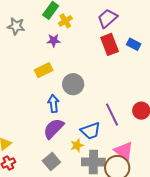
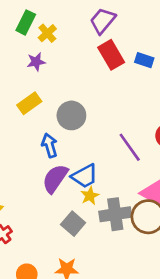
blue rectangle: (134, 44) -> (144, 60), moved
blue trapezoid: (90, 131) -> (85, 176), moved
gray square: (51, 161) -> (73, 224), moved

